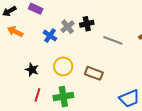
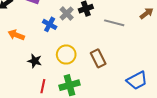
orange arrow: (15, 32) -> (16, 35), moved
brown rectangle: (94, 73) -> (98, 58), turned 48

